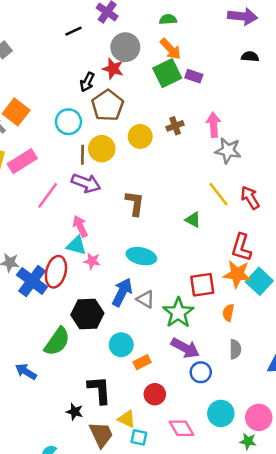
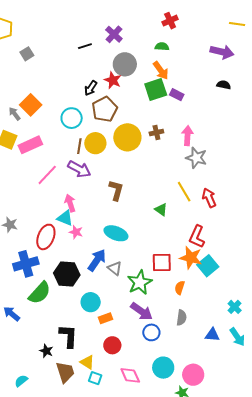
yellow circle: (140, 136) -> (127, 137), size x1.4
blue cross: (32, 281) -> (26, 264), moved, turned 30

